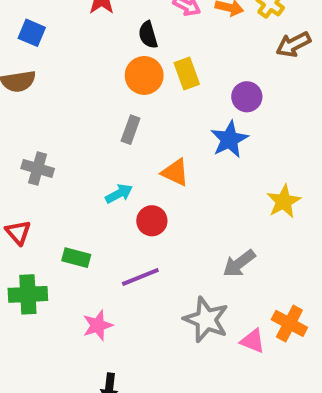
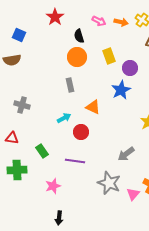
yellow rectangle: (187, 74) -> (109, 56), moved
gray rectangle: (131, 130) -> (70, 85), turned -32
red triangle: (18, 232) -> (12, 138), turned -40
green rectangle: (76, 258) -> (42, 151), turned 40
purple line: (140, 277) -> (75, 161), turned 30
pink triangle: (253, 341) -> (133, 194), turned 48

